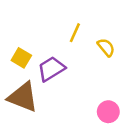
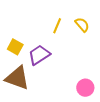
yellow semicircle: (106, 47) -> (82, 25), moved

